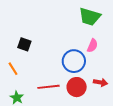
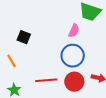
pink semicircle: (92, 46) -> (74, 31), moved

